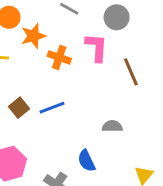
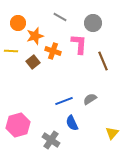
brown square: (19, 108) -> (33, 62), moved
blue line: (52, 108) -> (64, 101), moved
gray semicircle: (112, 126) -> (90, 99), turned -32

